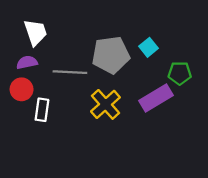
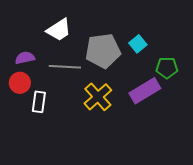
white trapezoid: (36, 32) -> (59, 30), moved, turned 76

